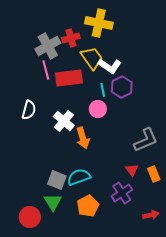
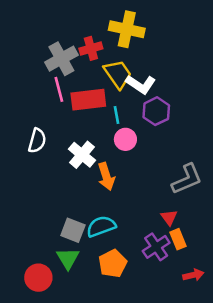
cyan line: (103, 90) -> (116, 115), moved
orange rectangle: (154, 174) -> (178, 239), moved

